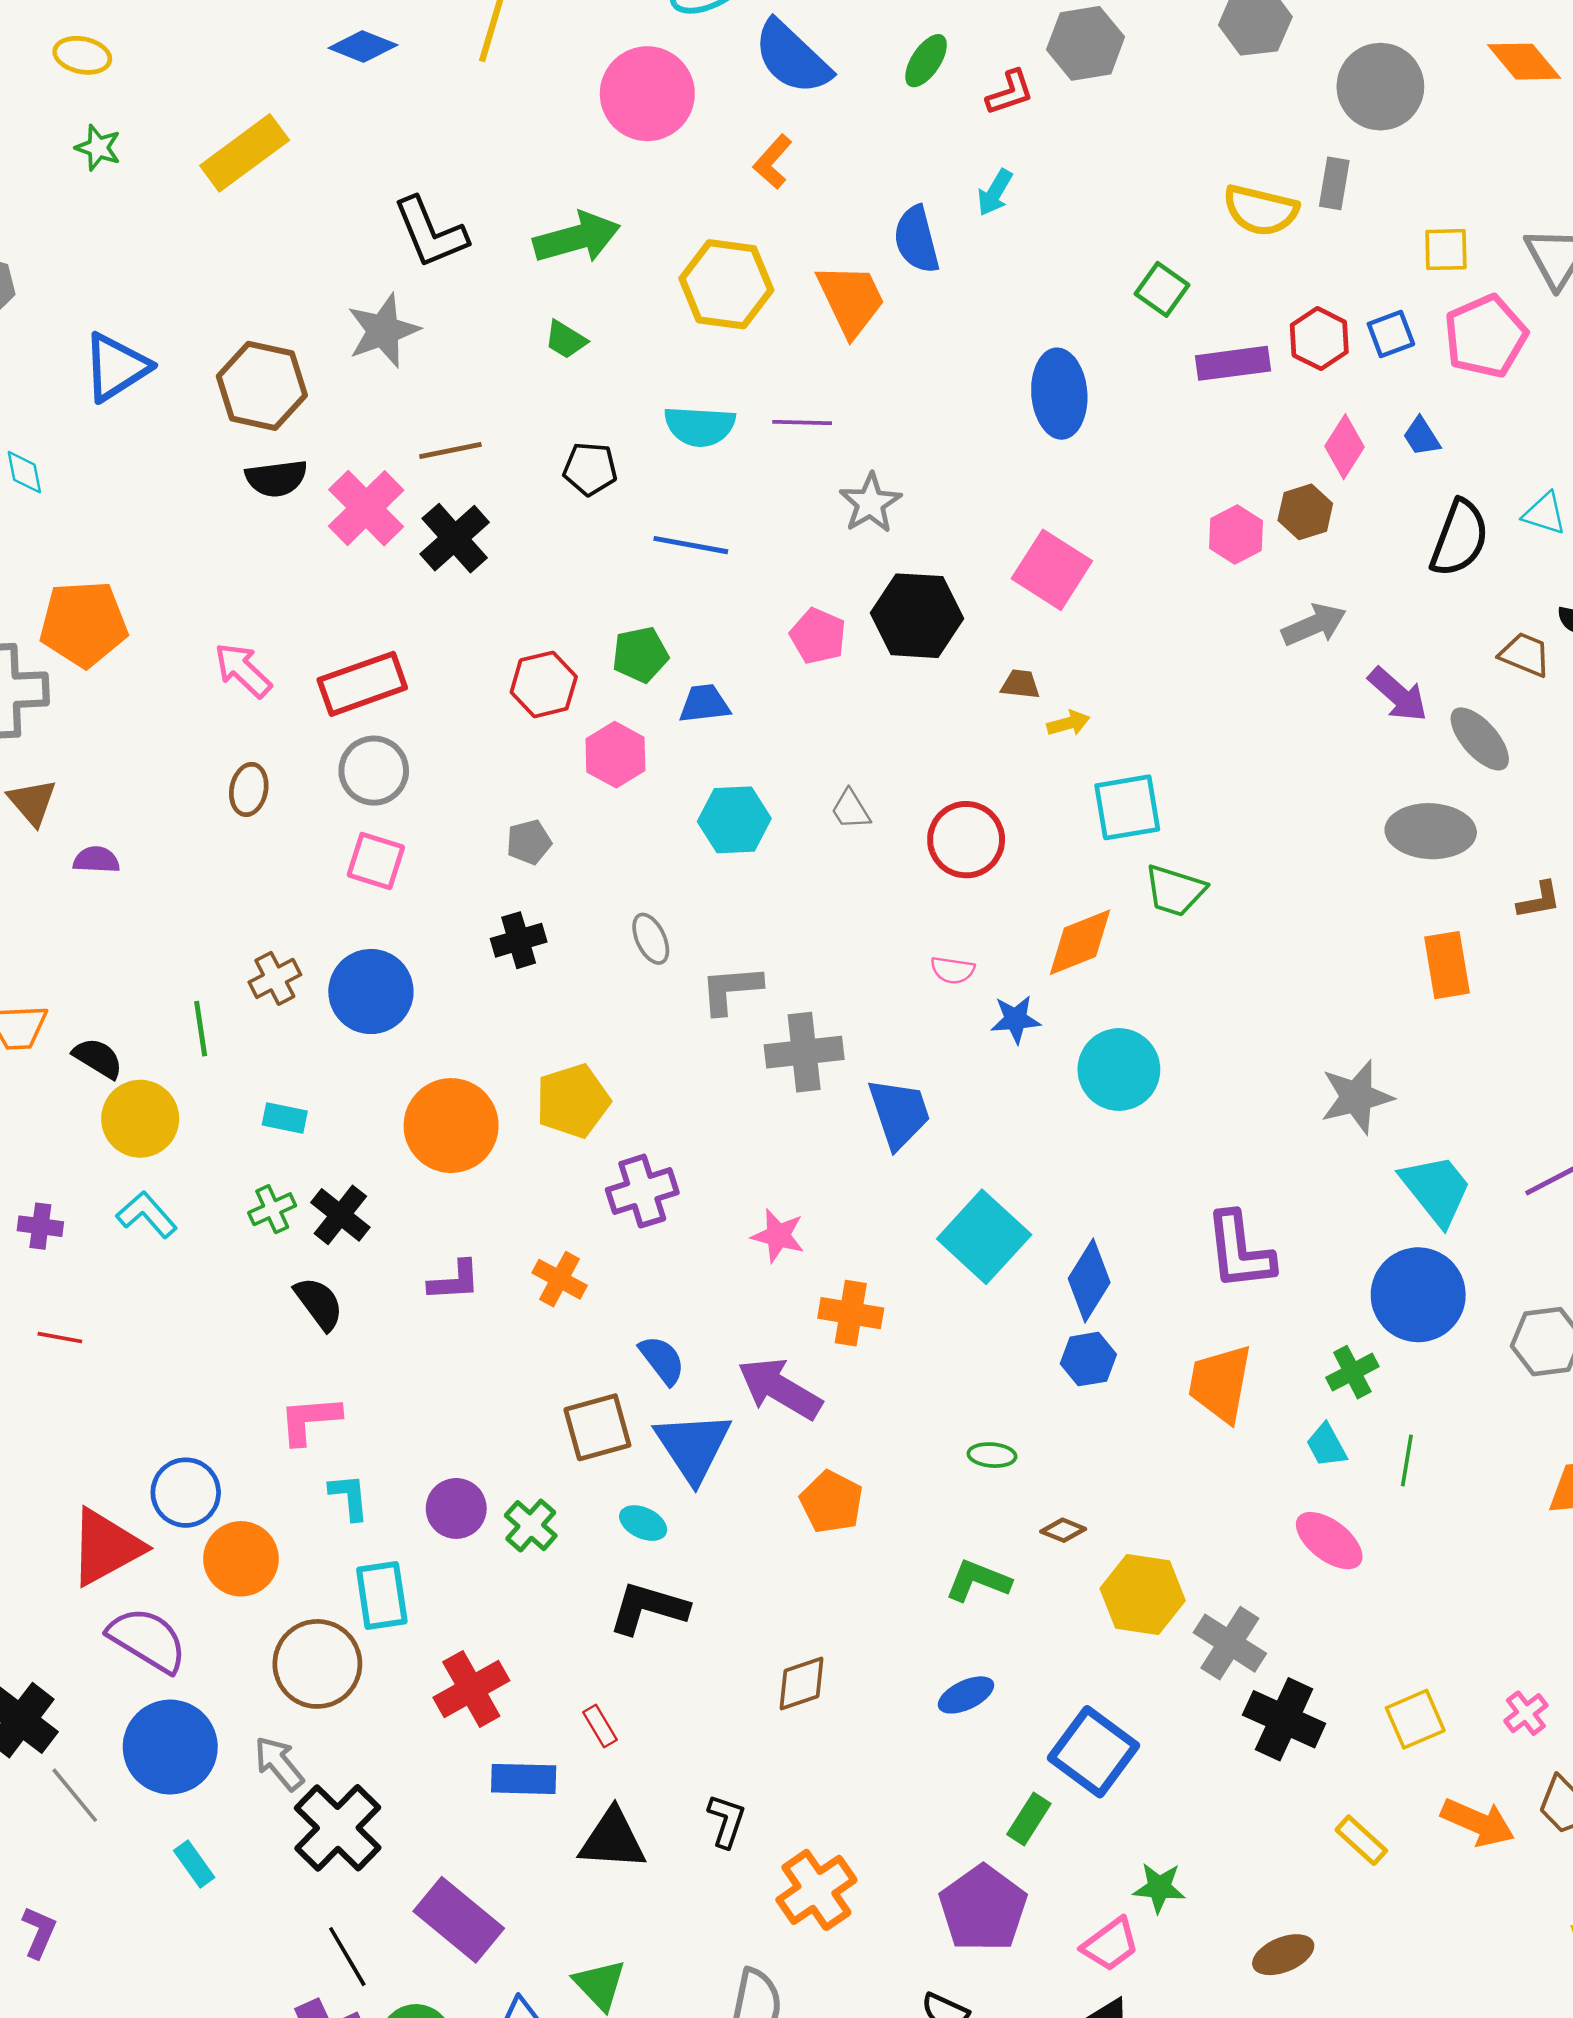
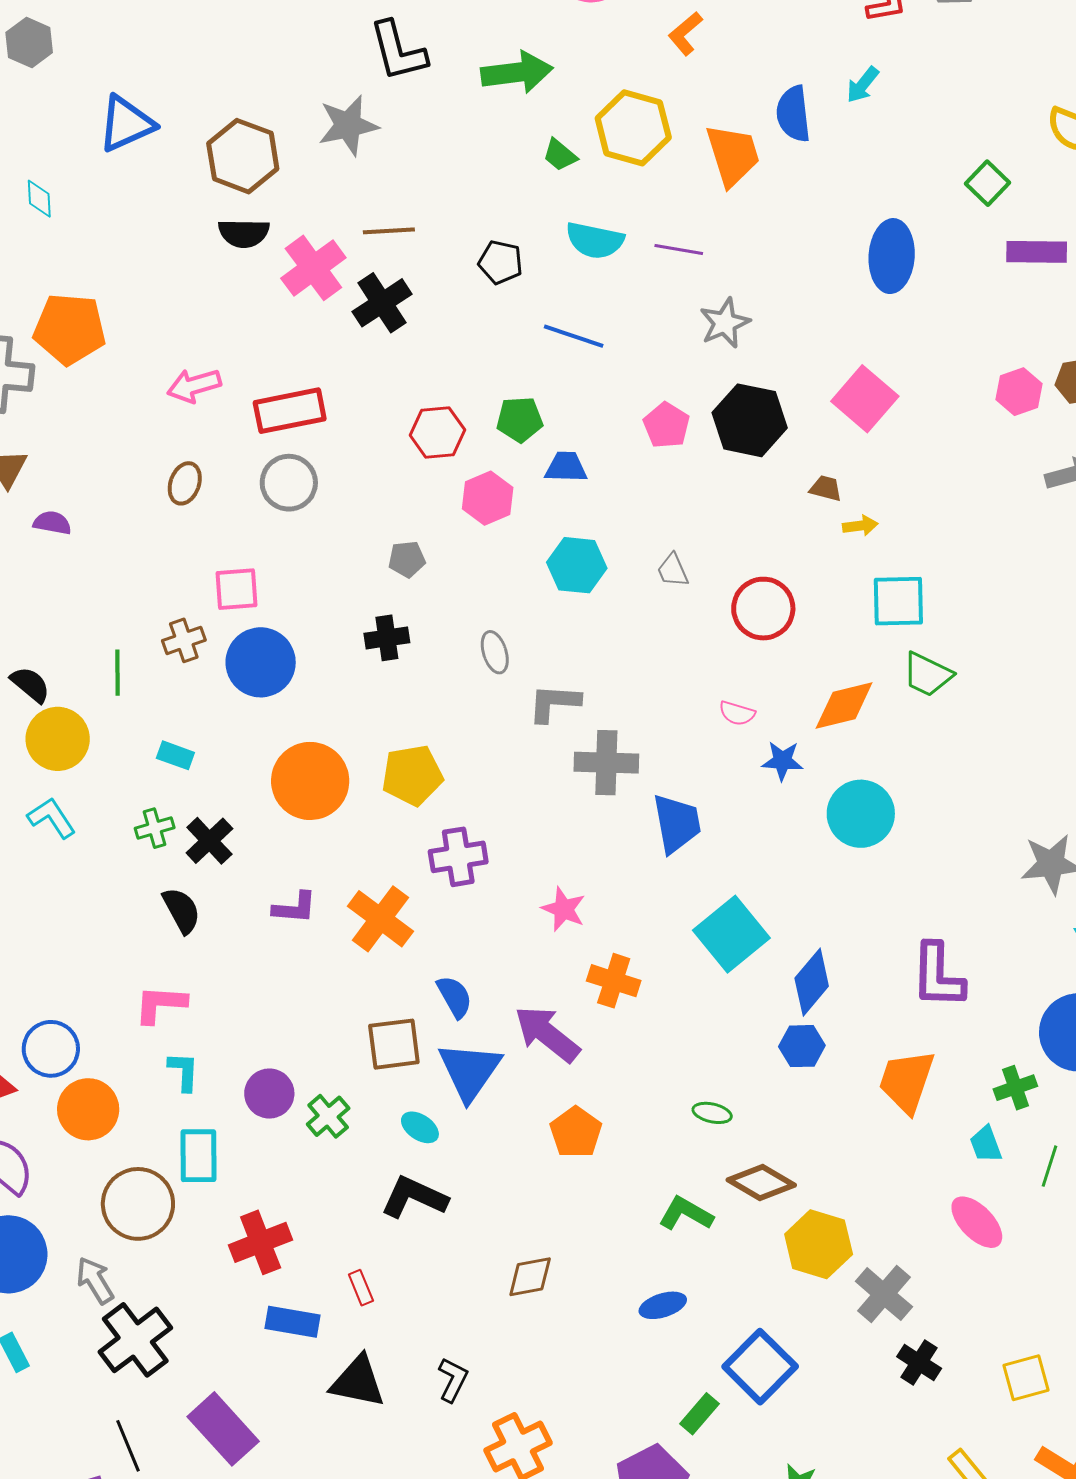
green trapezoid: (566, 340) -> (560, 155), moved
pink arrow: (243, 670) -> (194, 386), turned -68
pink square: (376, 861) -> (236, 589), moved, turned -30
orange cross: (560, 1279) -> (380, 919), size x1.5
brown diamond: (1063, 1530) -> (761, 1183), size x1.8
black cross: (1284, 1719) -> (919, 1362), size x0.7

